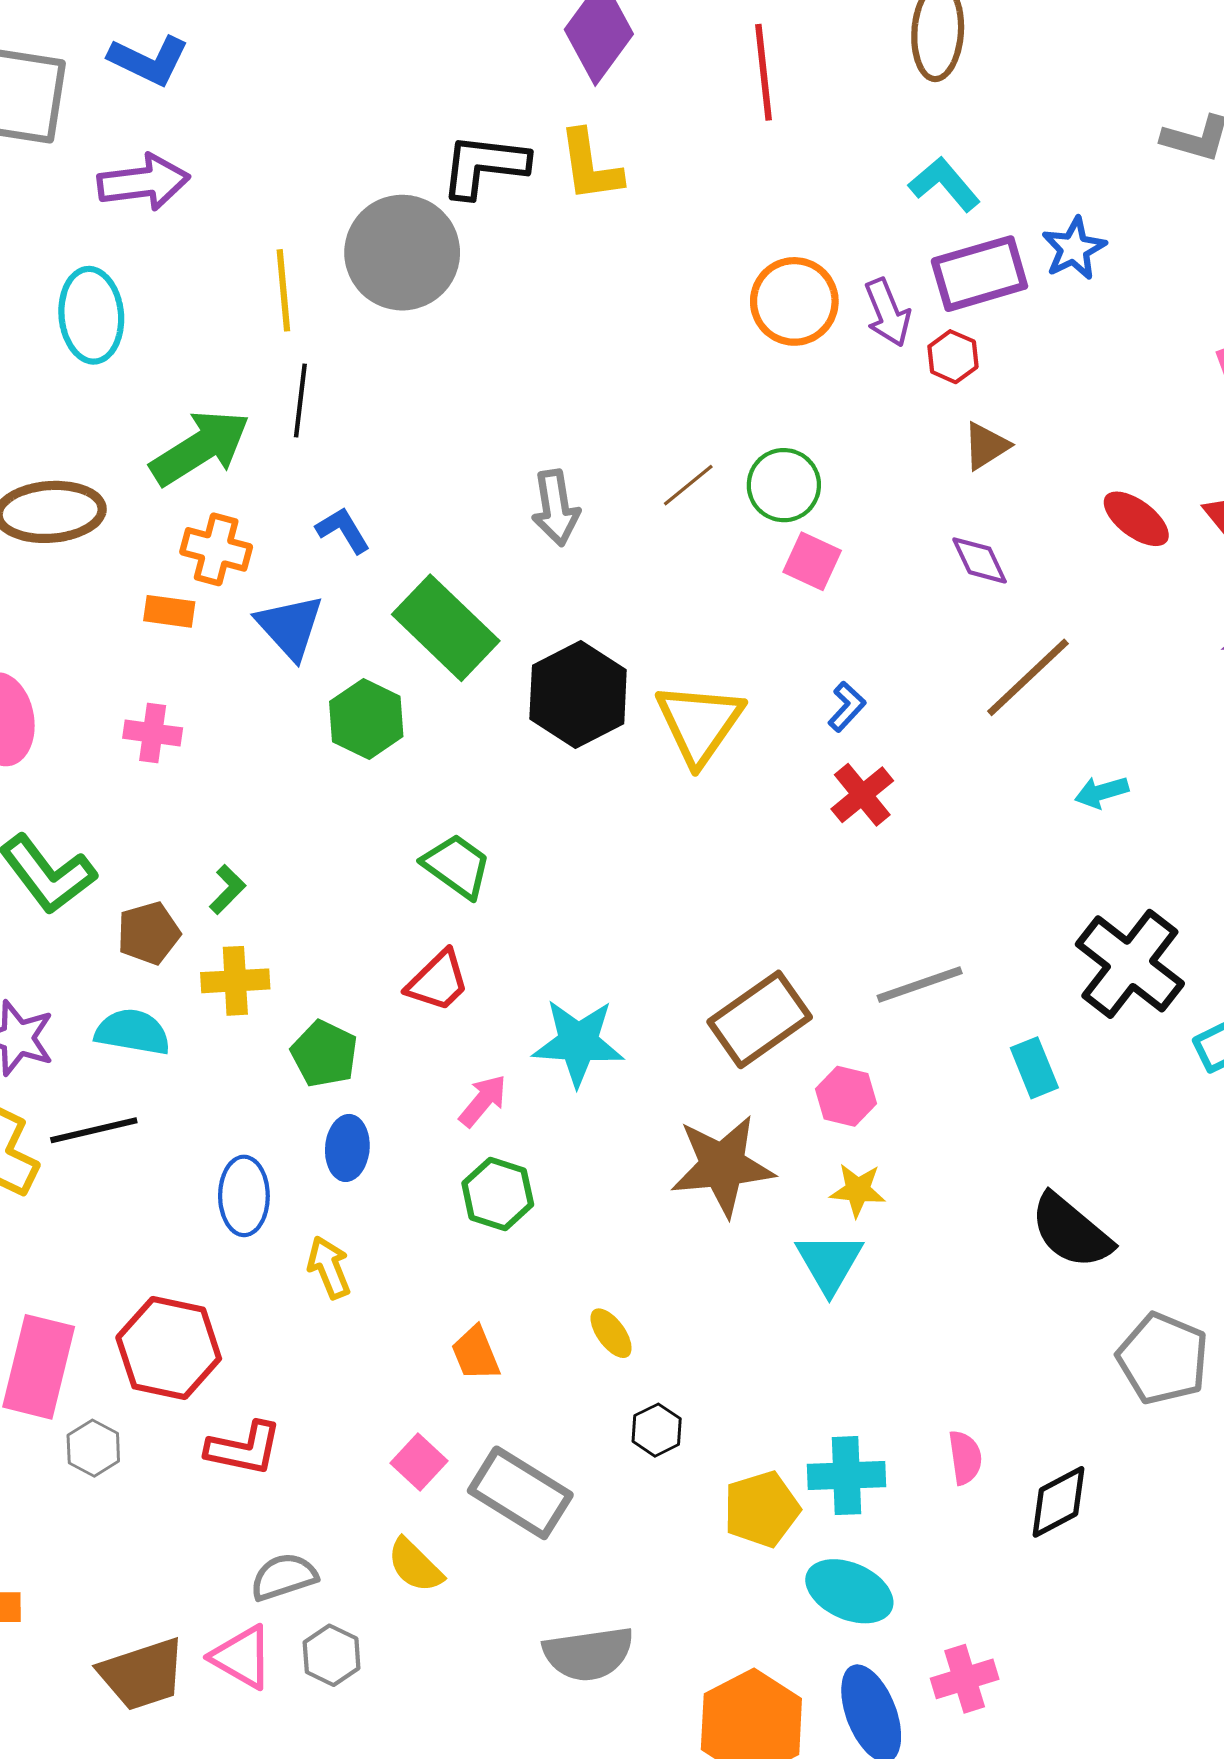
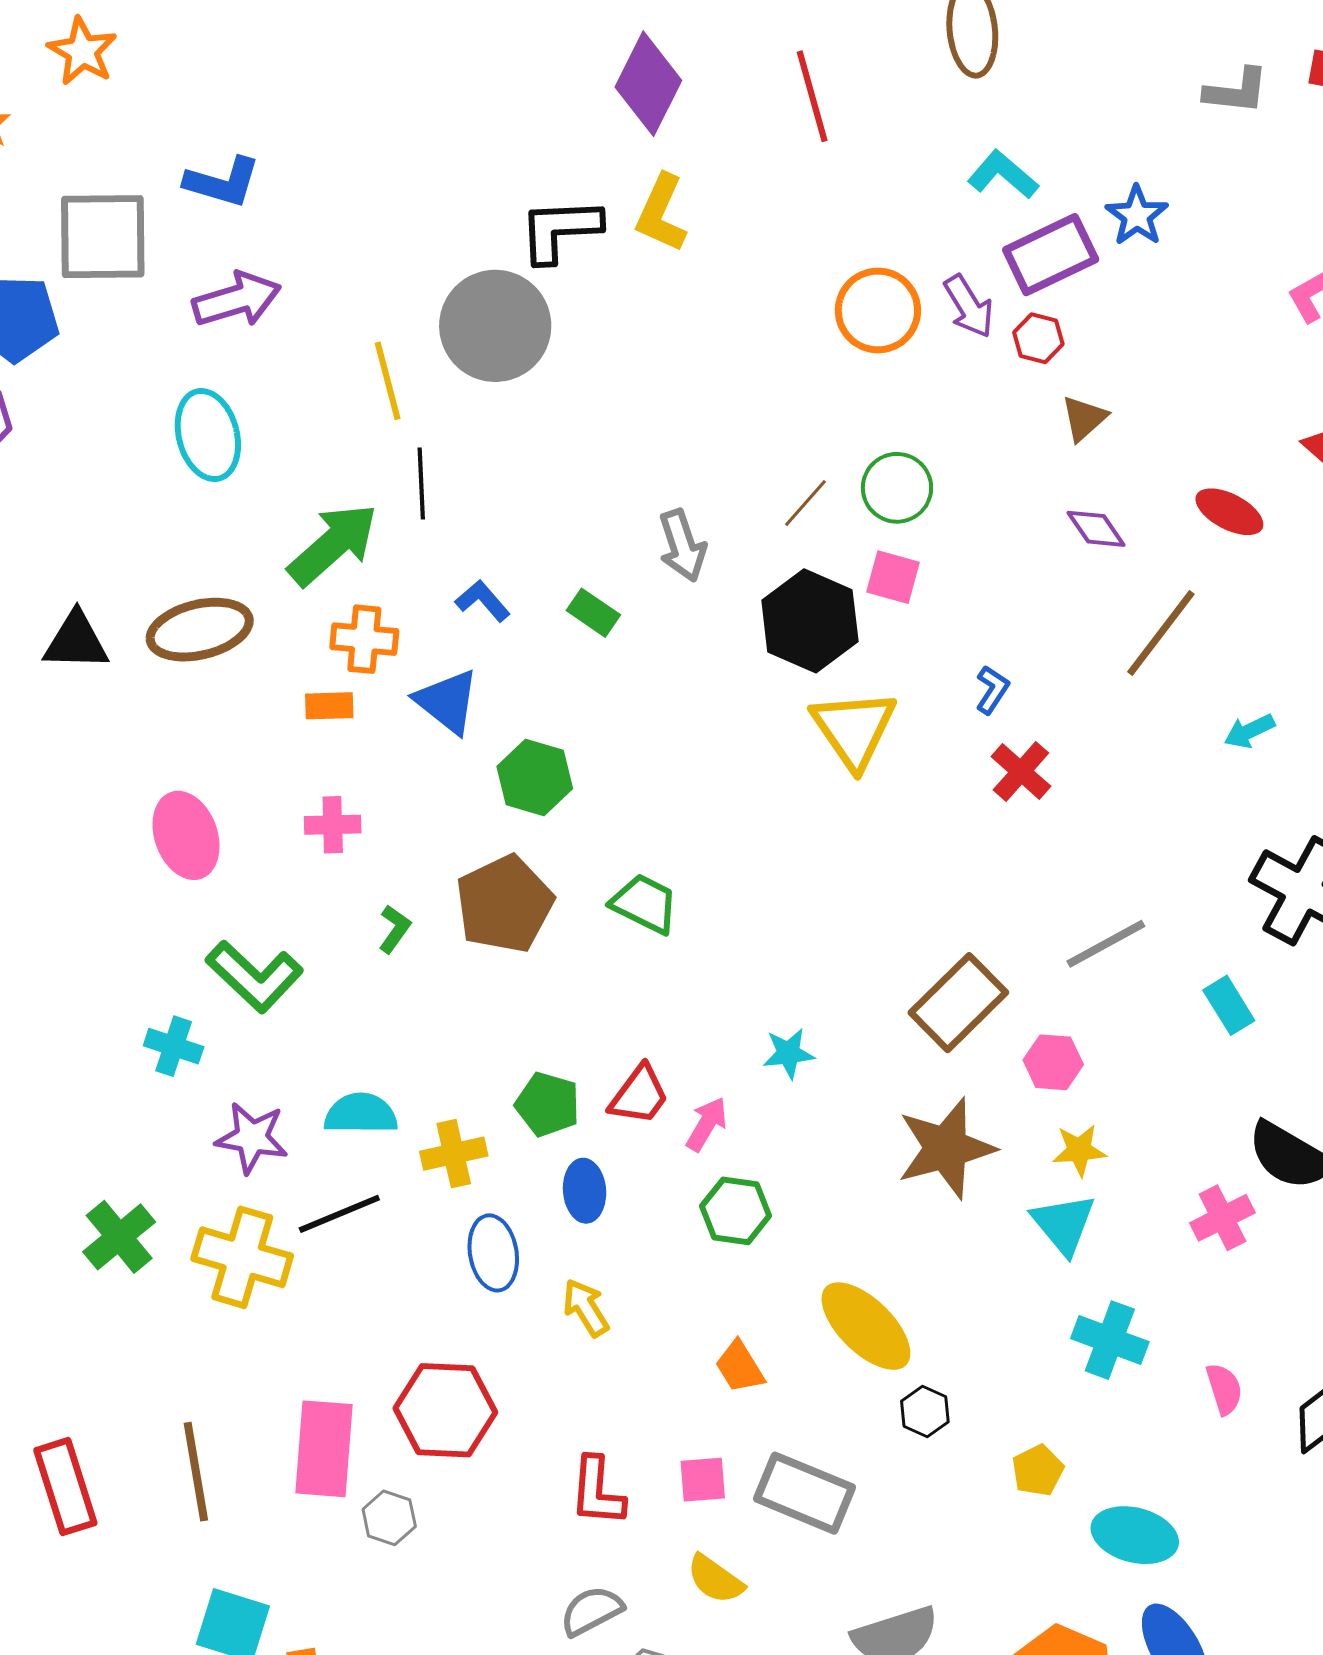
yellow L-shape: (590, 166) -> (661, 213), turned 42
red ellipse: (1136, 519) -> (1229, 512), moved
pink square: (812, 561) -> (893, 577), moved
green rectangle: (446, 628) -> (593, 613), moved, size x0.5
black hexagon: (578, 694) -> (810, 621), moved
green L-shape: (228, 889) -> (394, 929), moved
brown pentagon: (149, 933) -> (504, 904), moved, size x1.6
yellow cross: (235, 981) -> (454, 1154), moved
red trapezoid: (438, 981) -> (639, 1095), moved
cyan star: (578, 1042) -> (789, 1053), size x0.6
yellow ellipse: (611, 1333) -> (866, 1326), size x2.0
red L-shape: (244, 1448) -> (597, 1491), moved, turned 92
pink square: (419, 1462) -> (703, 1480), turned -38
cyan cross: (847, 1476) -> (1110, 1340), moved, turned 32
yellow pentagon: (761, 1509) -> (1038, 1470), size x0.7
pink cross: (965, 1679) -> (1222, 1218), moved

